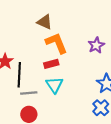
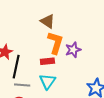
orange L-shape: (56, 43) -> (55, 43), turned 30
purple star: (96, 45) -> (73, 50), moved

